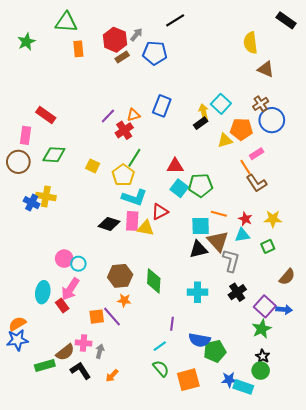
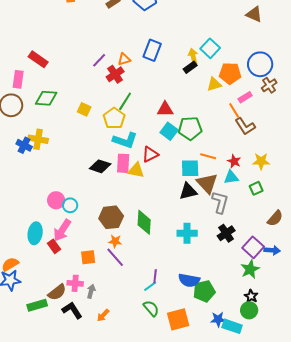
brown cross: (261, 104) -> (269, 85), moved
purple line: (112, 317) -> (115, 257), moved
purple line: (172, 324) -> (155, 276), moved

